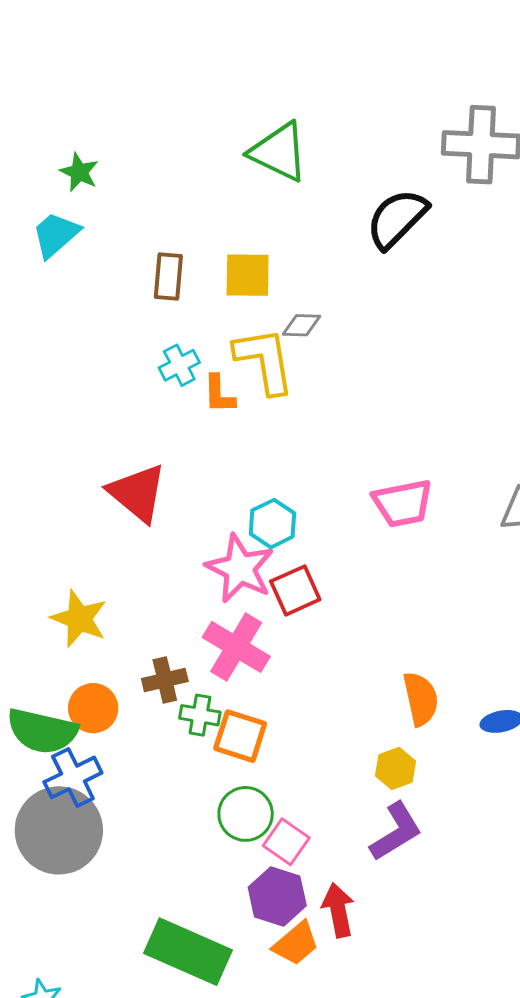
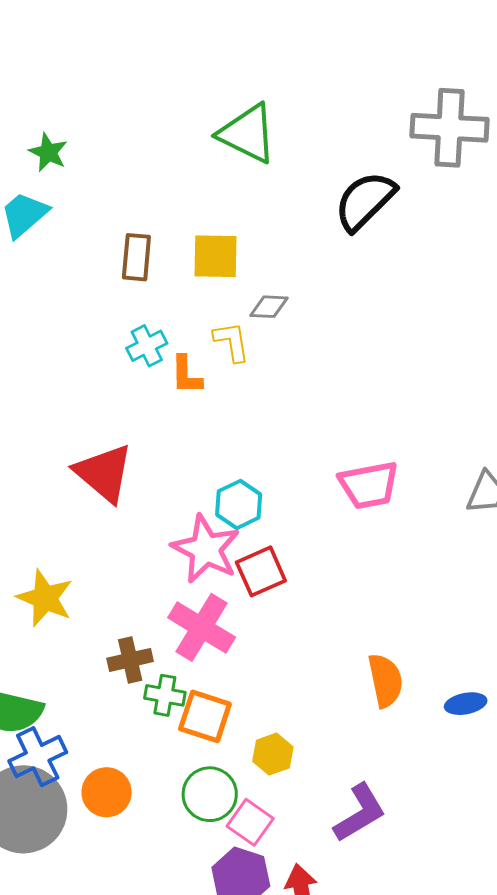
yellow L-shape: (264, 360) -> (232, 342), size x0.6
orange circle: (93, 708) -> (107, 792), moved
yellow hexagon: (395, 768) -> (273, 754), moved

